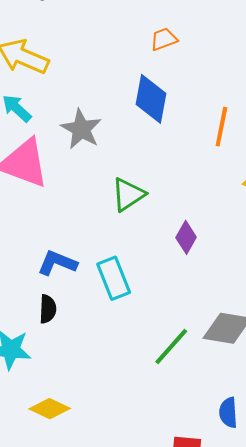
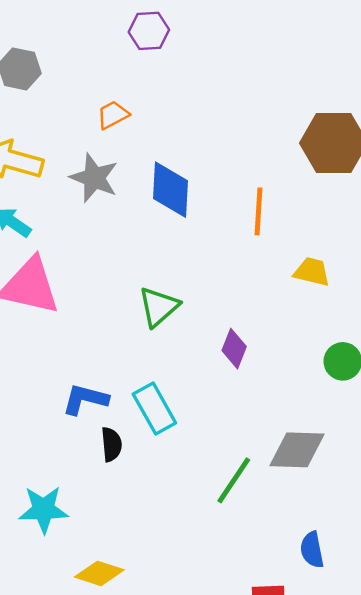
orange trapezoid: (164, 39) -> (113, 115), moved
gray star: (81, 129) -> (94, 178), moved
black semicircle: (48, 309) -> (111, 444), moved

